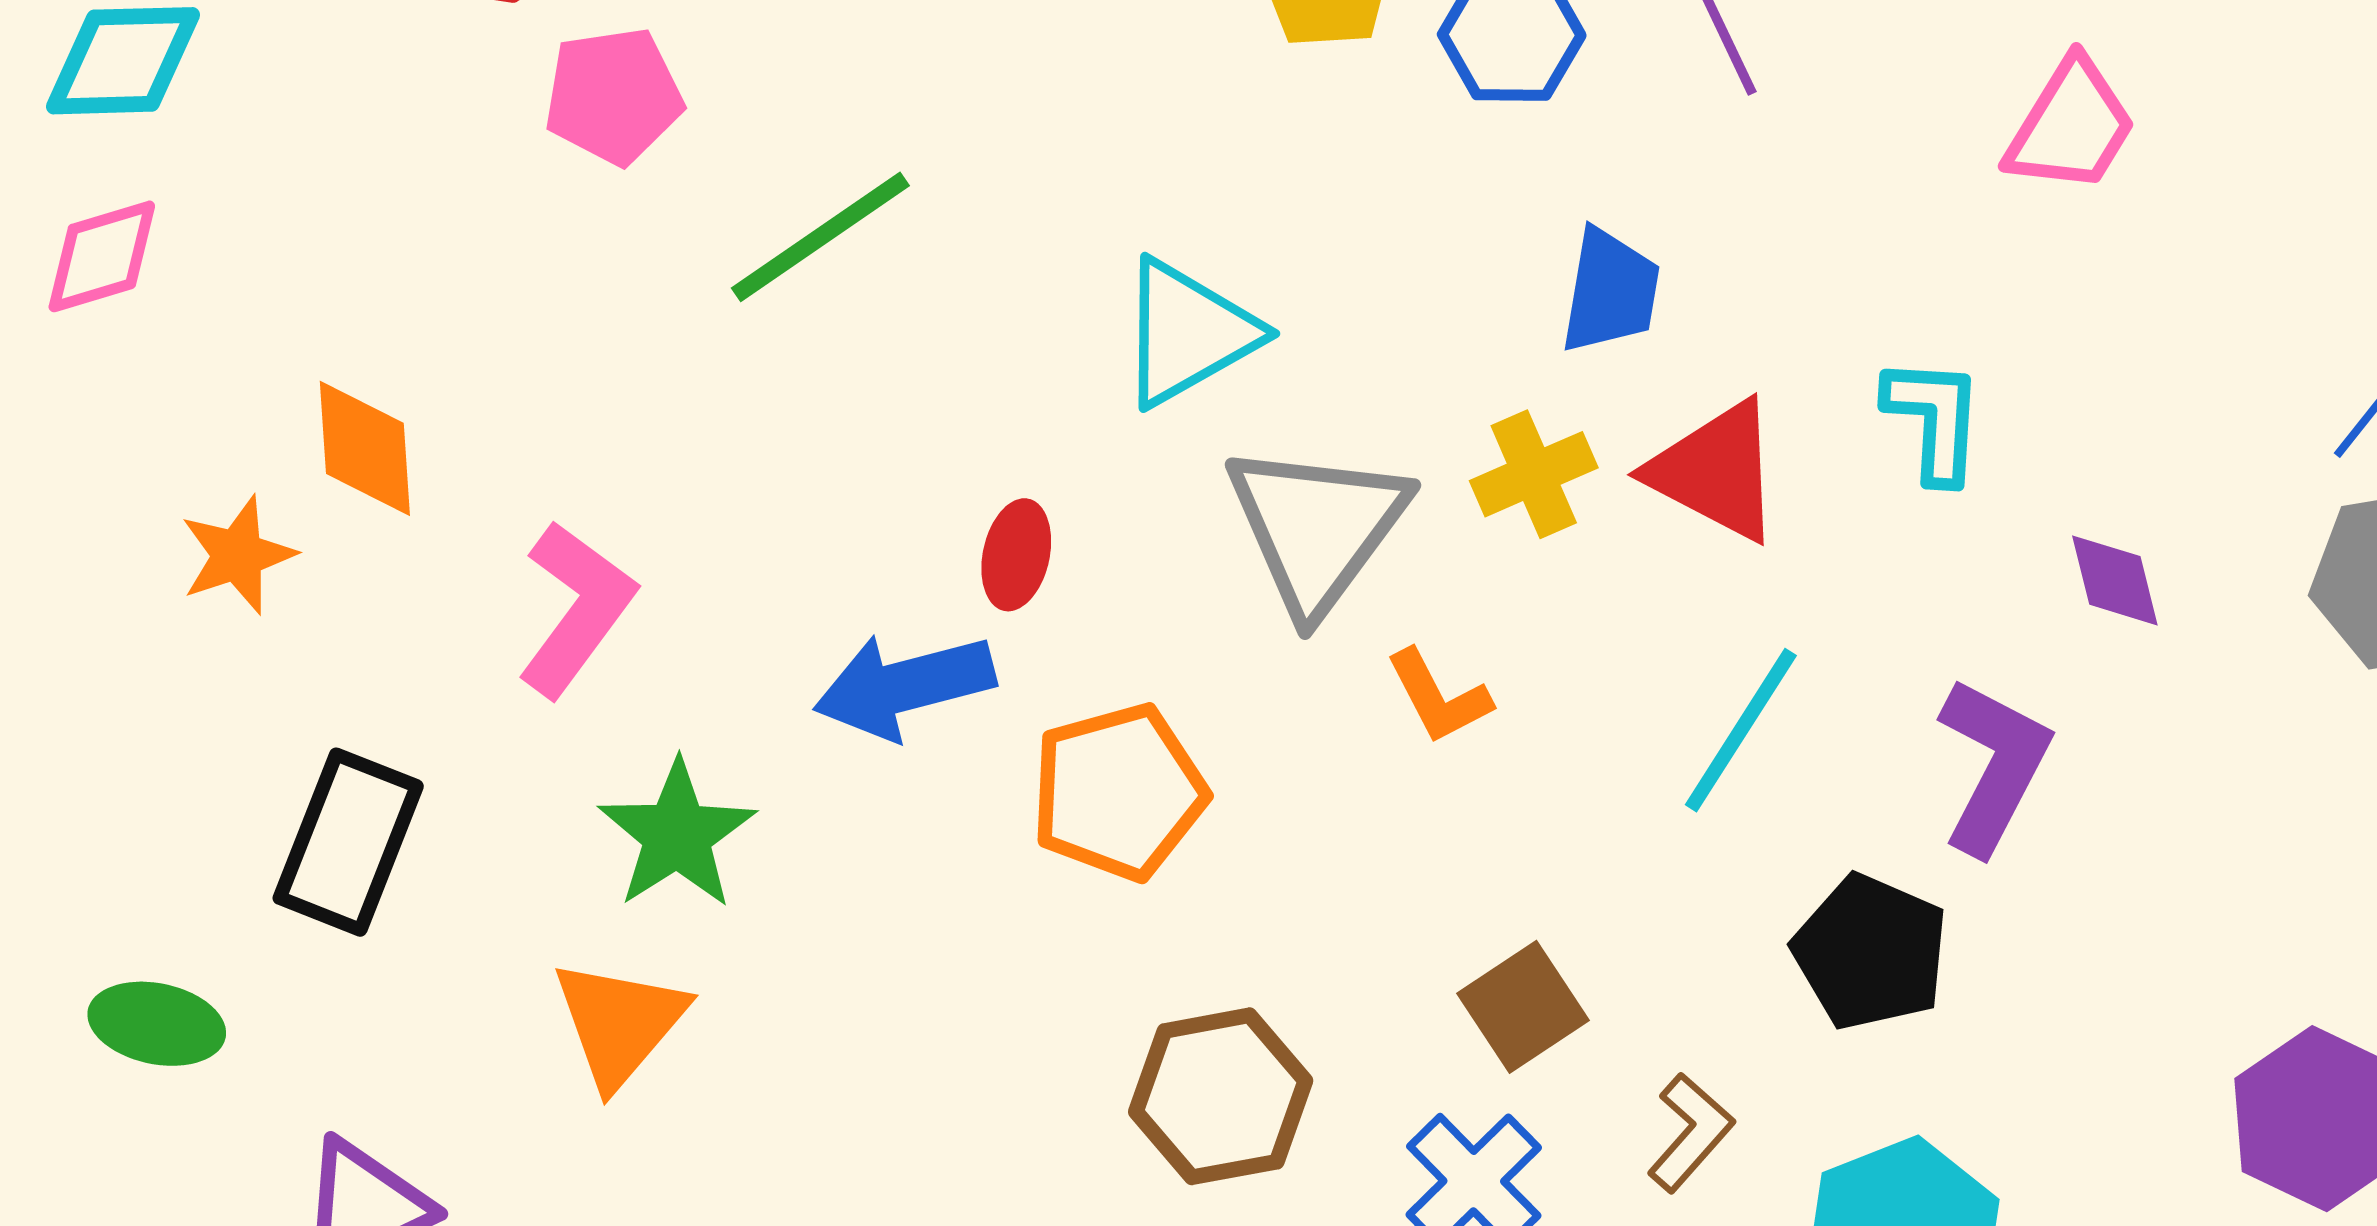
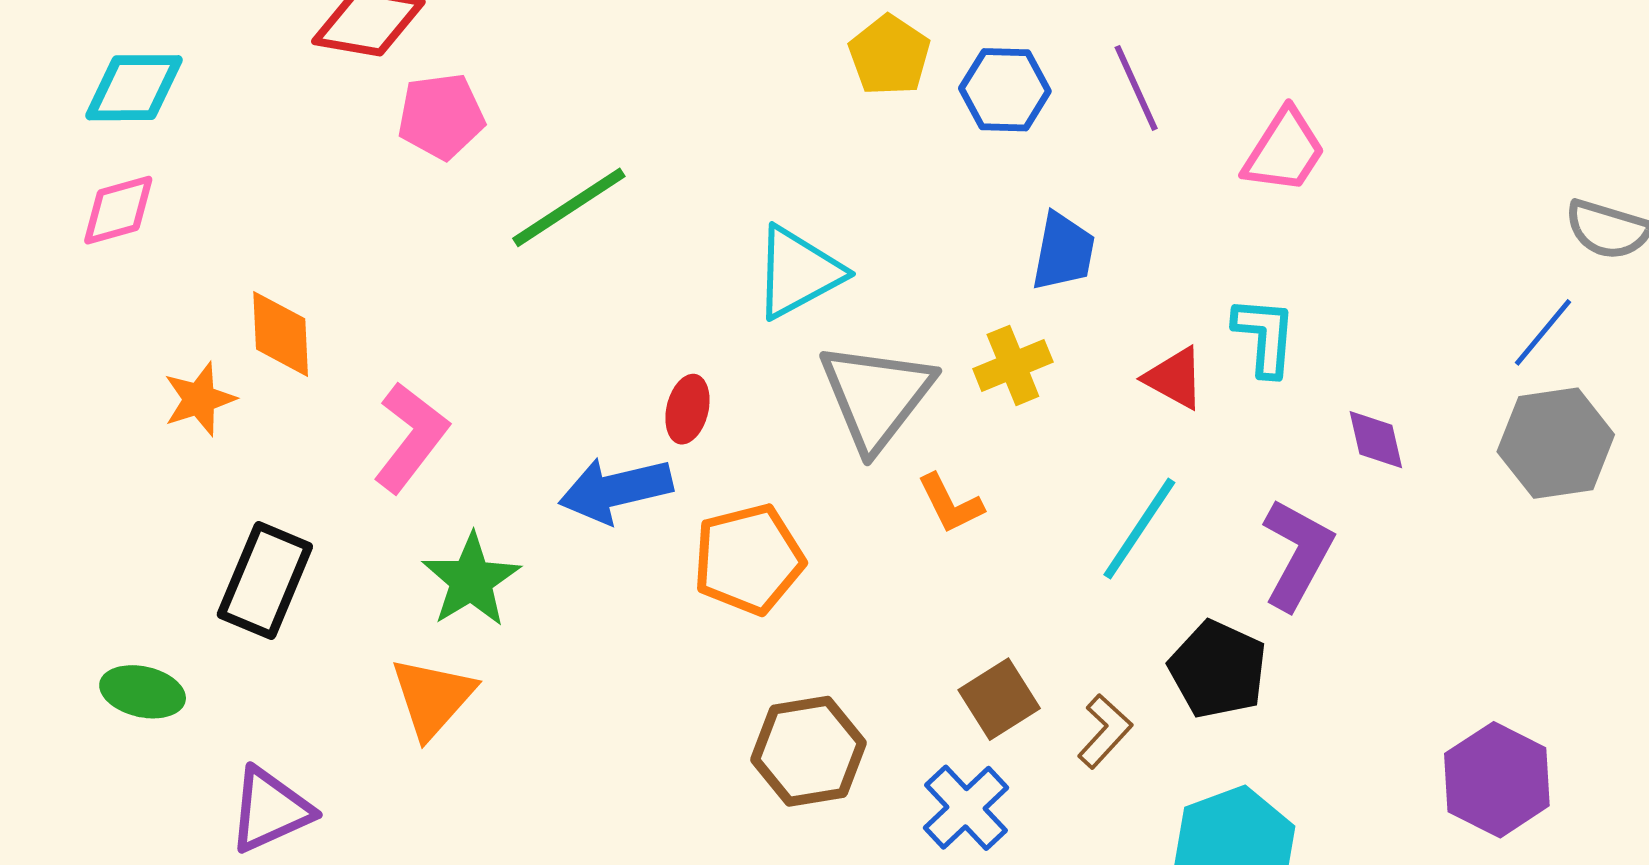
pink trapezoid: (2071, 126) -> (1284, 151), moved
red triangle: (1716, 471) -> (1174, 378), moved, size x0.7
brown L-shape: (1690, 1133) -> (1105, 731), moved

